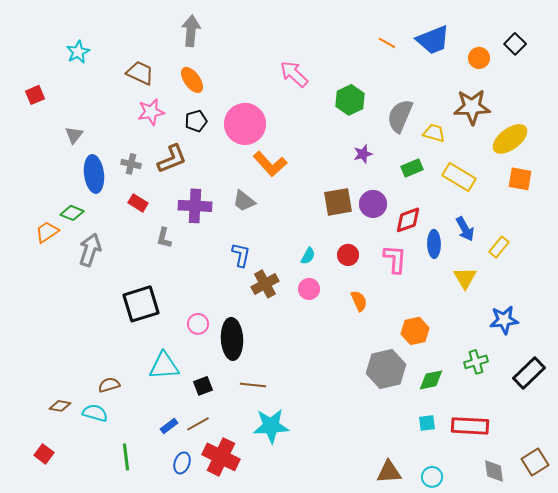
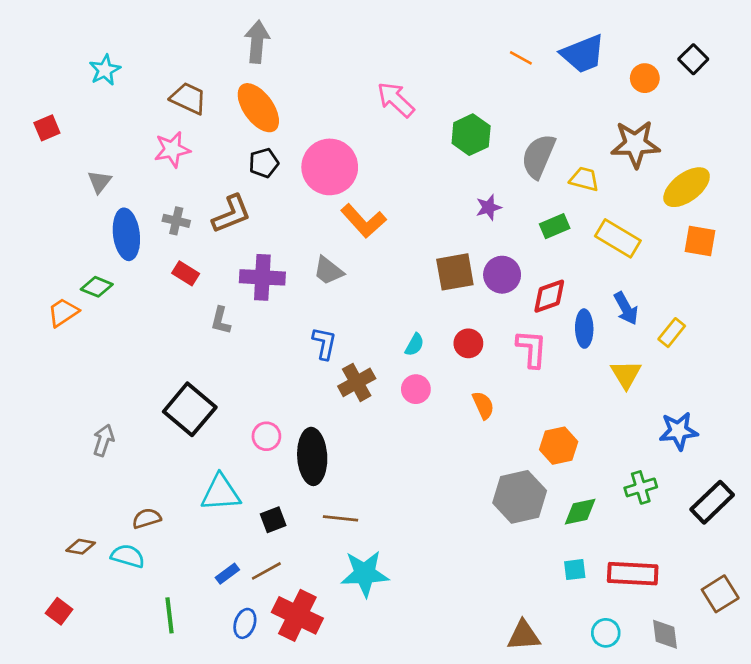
orange ellipse: (192, 80) -> (258, 108), size x1.4
pink star: (151, 112) -> (172, 149), moved
gray arrow: (90, 250) -> (104, 440), moved, size x0.7
black square: (141, 304) -> (190, 409), turned -33
brown square: (535, 462) -> (720, 594), moved
cyan circle: (432, 477) -> (606, 633), moved

